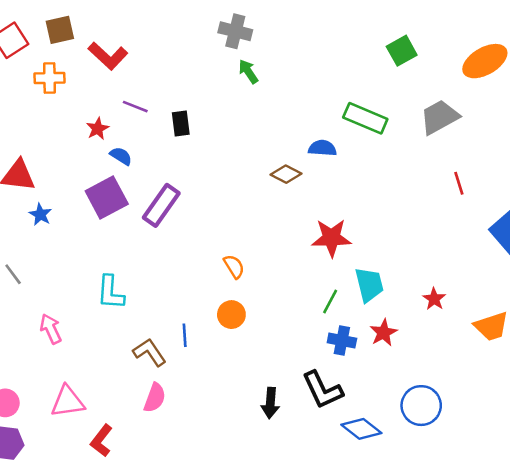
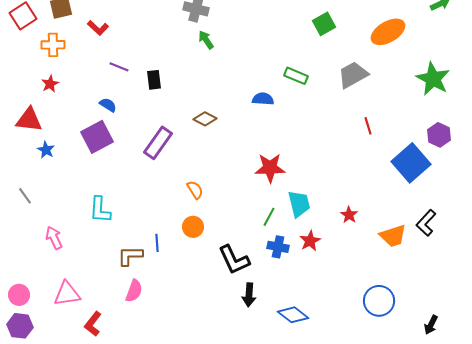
red L-shape: (108, 56) -> (98, 28), size x0.7
green rectangle: (365, 118) -> (296, 76), size x0.7
red star: (98, 129) -> (50, 84), moved
brown diamond: (286, 174) -> (205, 119), moved
purple rectangle: (161, 205) -> (158, 143), moved
brown L-shape: (150, 352) -> (130, 256), turned -56
black L-shape: (322, 390) -> (234, 260), moved
black arrow: (270, 403) -> (249, 295), moved
blue circle: (421, 406) -> (379, 301), moved

